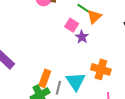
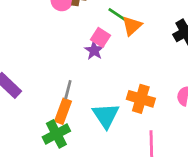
purple star: (82, 37) -> (94, 50), moved
gray line: (58, 88) -> (68, 90), moved

